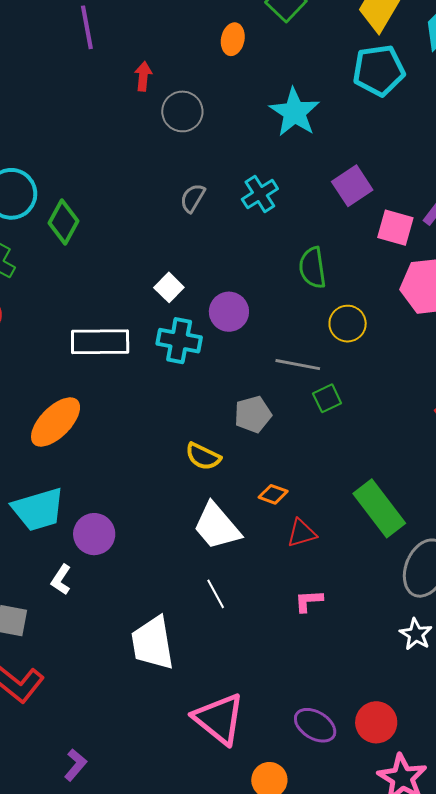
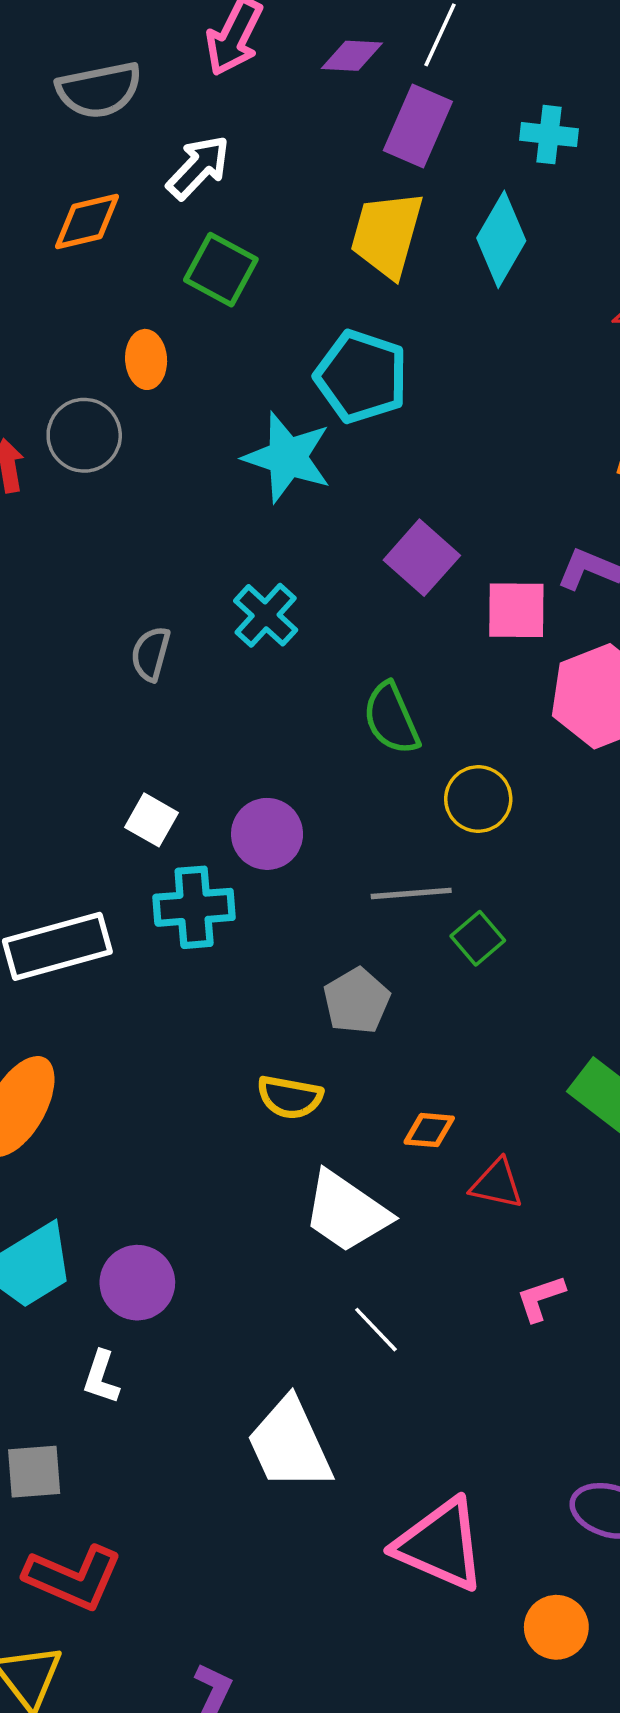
cyan pentagon: (379, 70) -> (361, 377), moved, turned -30
gray circle: (182, 111) -> (84, 435), moved
red triangle: (302, 533) -> (497, 1184), turned 44

